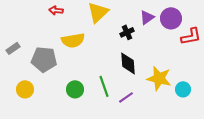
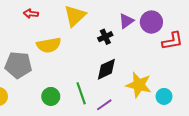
black diamond: (128, 63) -> (106, 69), turned 70

